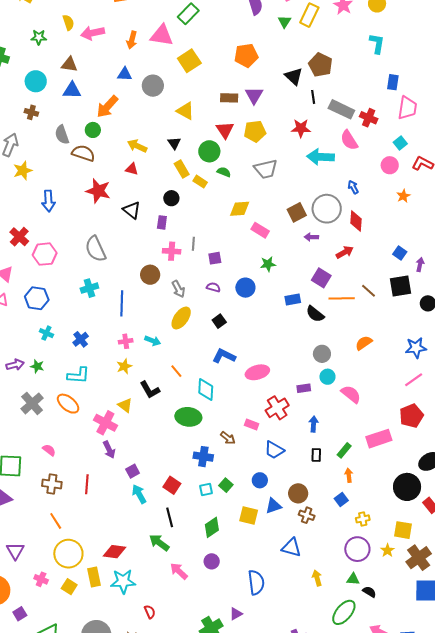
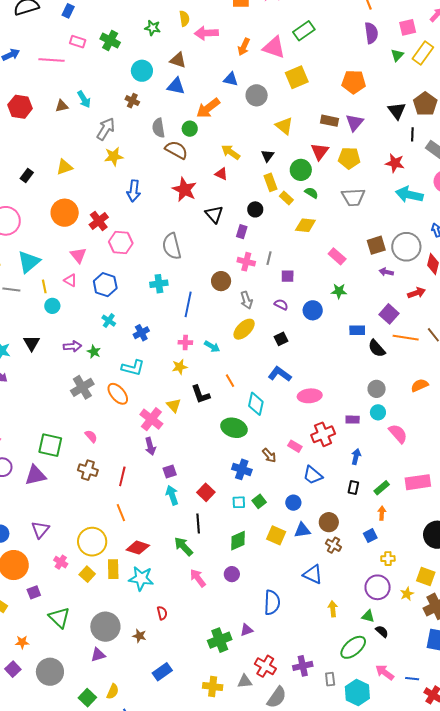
yellow diamond: (240, 209) -> (305, 225), moved
orange line: (56, 521) -> (121, 513), moved

